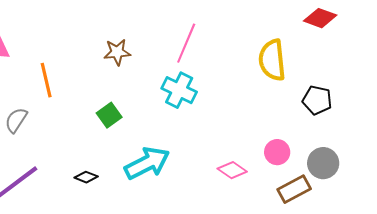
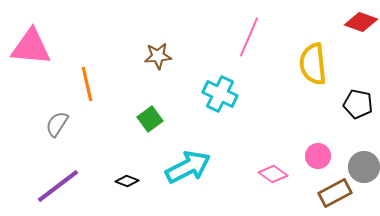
pink line: (186, 43) -> (249, 37), moved

